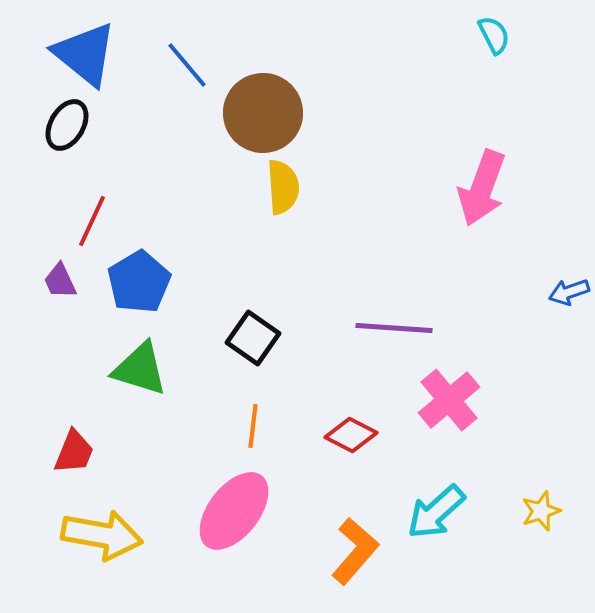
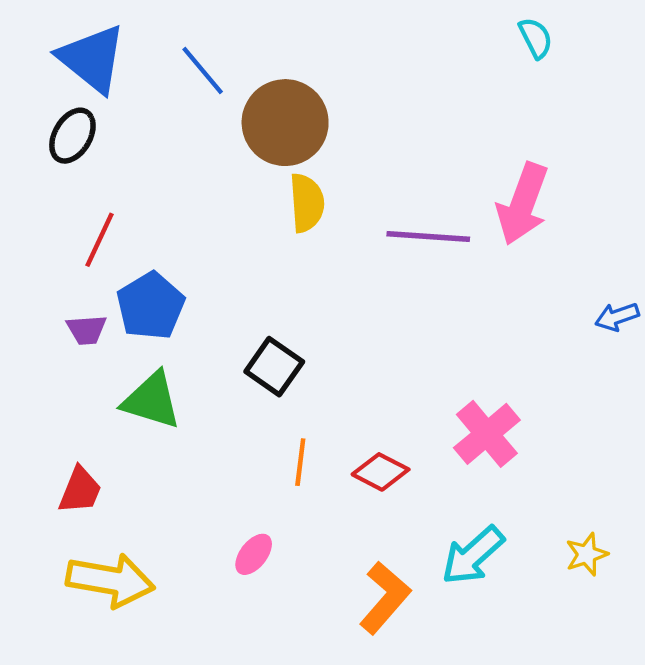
purple trapezoid: (60, 281) -> (87, 330), moved, turned -69
purple line: (394, 328) -> (428, 236), moved
orange line: (253, 426) -> (300, 462), moved
pink ellipse: (234, 511) -> (254, 554), size x0.5

